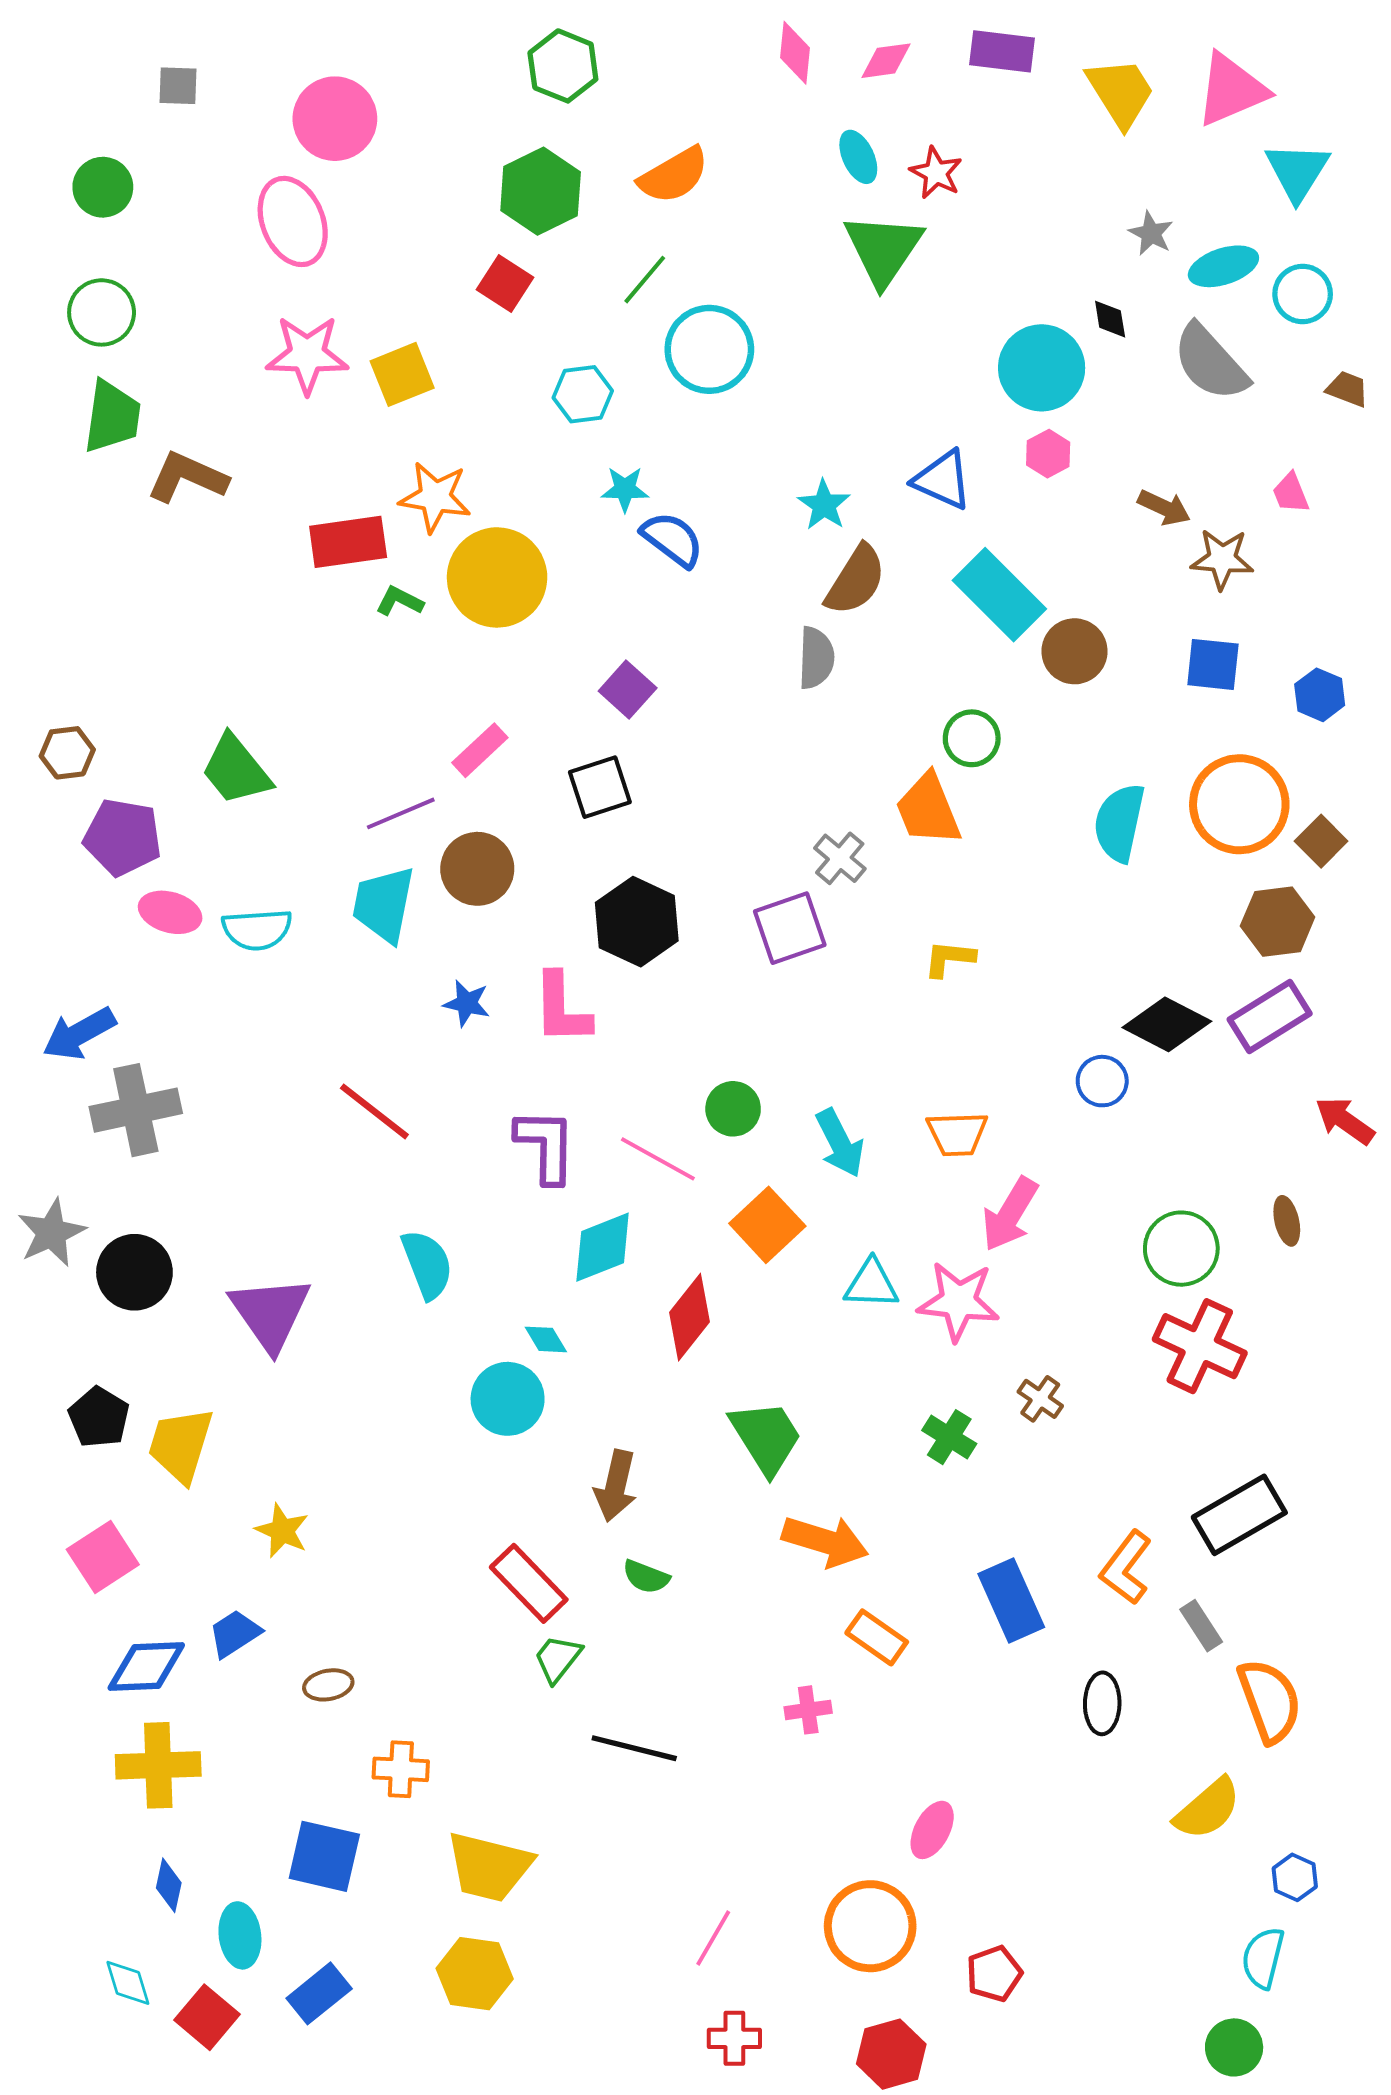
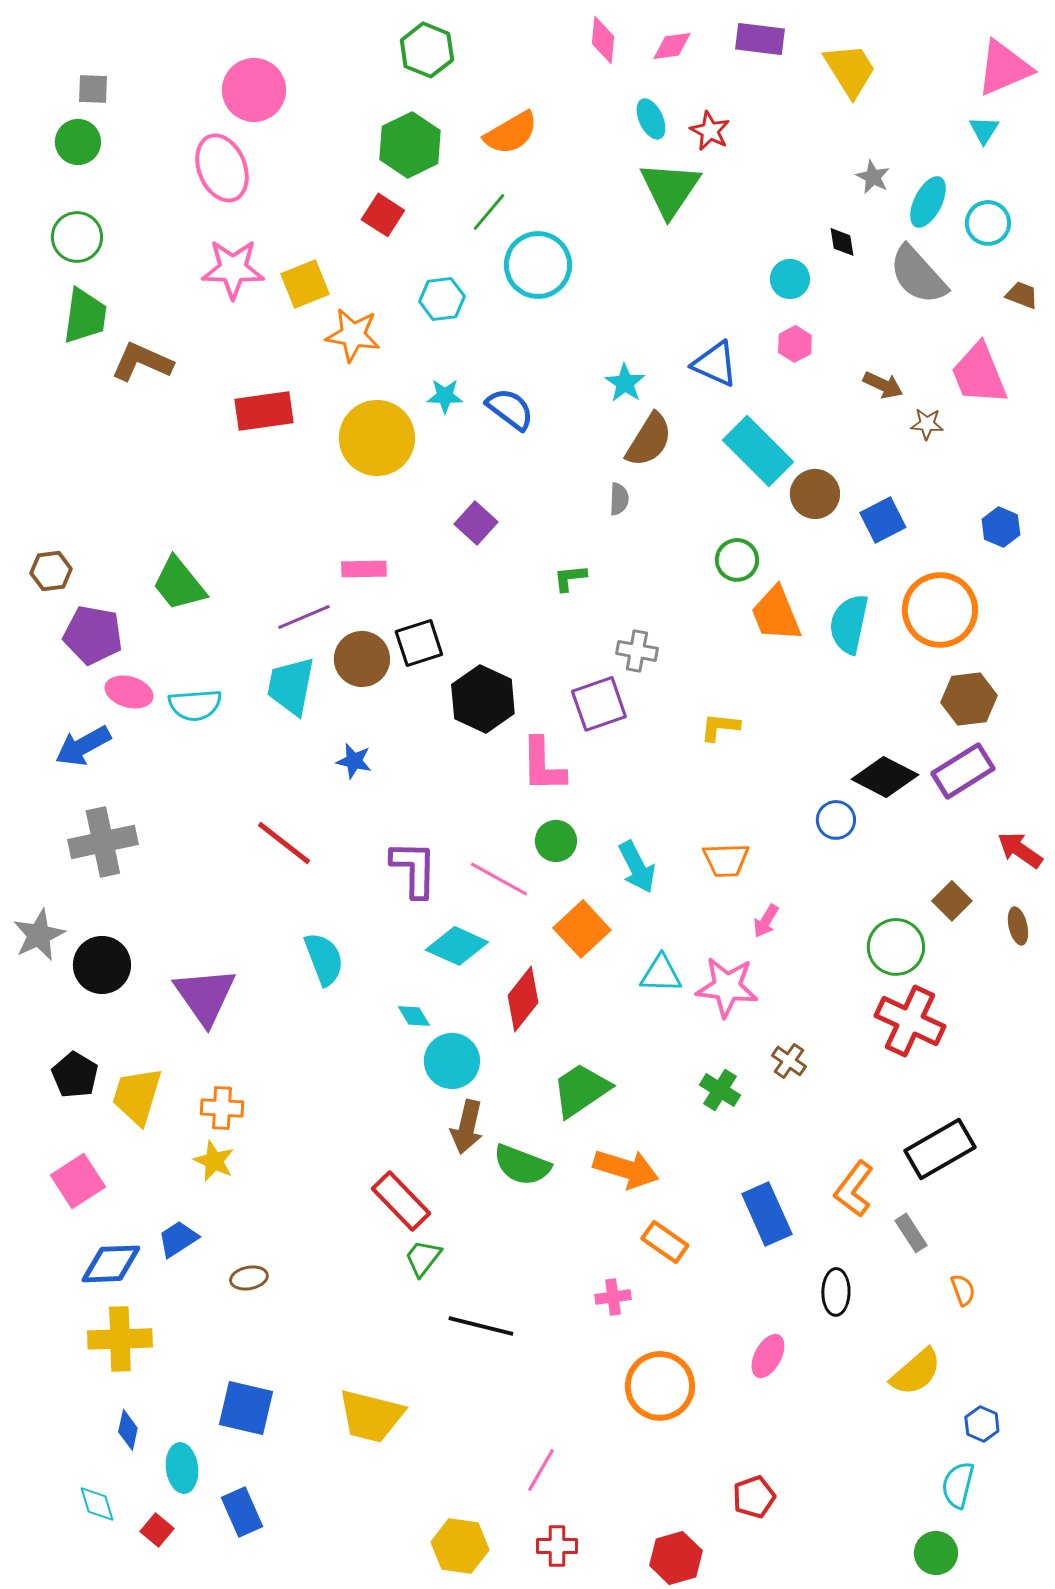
gray square: (178, 86) -> (93, 89), moved
pink triangle: (1231, 90) -> (1004, 68), moved
cyan triangle: (1297, 171) -> (984, 130), size x0.6
cyan ellipse: (1223, 266) -> (928, 202), turned -45
cyan circle: (1042, 368) -> (790, 279), size x0.6
cyan star: (625, 489) -> (445, 396), moved
pink trapezoid: (1291, 493) -> (979, 374), size x2.0
orange star: (435, 497) -> (353, 335), moved
brown star: (1222, 559) -> (927, 424), size x0.7
green L-shape: (399, 601) -> (570, 578), moved, turned -33
gray semicircle: (816, 658) -> (619, 499), size x0.7
blue square: (1213, 664) -> (883, 520), moved, turned -33
pink rectangle: (480, 750) -> (364, 569), turned 42
black square: (600, 787) -> (419, 643), moved
orange trapezoid: (928, 810) -> (776, 614), moved
brown square: (1321, 841) -> (952, 901), moved
gray cross: (840, 858) -> (637, 651), turned -30
pink L-shape: (562, 1009) -> (543, 765), moved
blue arrow: (79, 1034) -> (83, 746), moved
pink arrow: (1010, 1214) -> (766, 921), size x0.6
brown ellipse: (1287, 1221) -> (1018, 926), moved
cyan diamond: (603, 1247) -> (457, 946), turned 46
cyan circle: (508, 1399) -> (452, 1061), moved
green trapezoid: (766, 1437) -> (581, 1090), turned -92
green semicircle: (646, 1577) -> (522, 1165), moved, size x1.6
orange semicircle: (1270, 1701) -> (963, 1290), size x0.5
orange cross: (401, 1769) -> (222, 1108), moved
pink ellipse: (932, 1830) -> (768, 1356), moved
orange circle: (870, 1926) -> (660, 1386), moved
yellow hexagon: (475, 1974) -> (460, 1546), moved
blue rectangle: (319, 1993) -> (242, 1512), turned -75
red square: (207, 2017) -> (157, 1530), size x0.7

